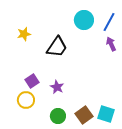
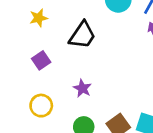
purple square: (32, 81) -> (41, 60), moved

